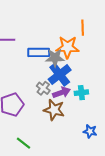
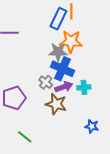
orange line: (83, 28) -> (71, 11), moved
blue rectangle: (39, 52) -> (58, 19), moved, turned -65
blue cross: (60, 75) -> (62, 69), turned -30

